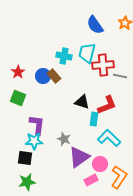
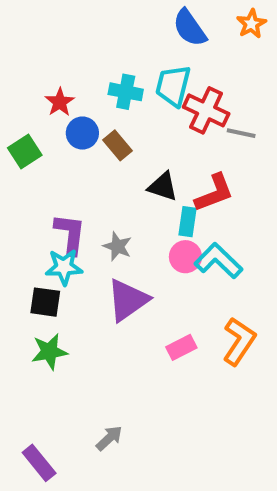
red cross: (103, 65) -> (206, 110), turned 30
red star: (18, 72) -> (60, 102), moved
brown rectangle: (54, 76) -> (117, 145), moved
green square: (18, 98) -> (25, 152), moved, turned 35
gray star: (64, 139) -> (117, 246), moved
purple triangle: (79, 157) -> (128, 300), moved
pink circle: (100, 164) -> (185, 257), moved

